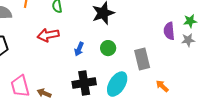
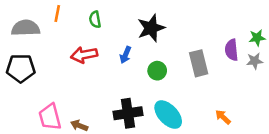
blue arrow: (79, 49) -> (125, 55), moved
gray rectangle: (142, 59) -> (199, 63), moved
cyan ellipse: (117, 84) -> (168, 115), turned -75

